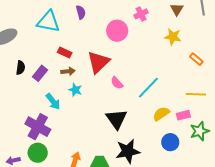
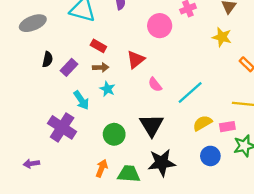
red triangle: (98, 62) -> (136, 60), size x0.7
green circle: (38, 153) -> (114, 134), moved

